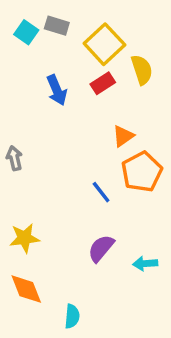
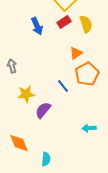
yellow semicircle: (142, 70) -> (86, 24), moved
yellow star: (25, 238) -> (26, 94), moved
purple semicircle: (101, 248) -> (43, 110), moved

